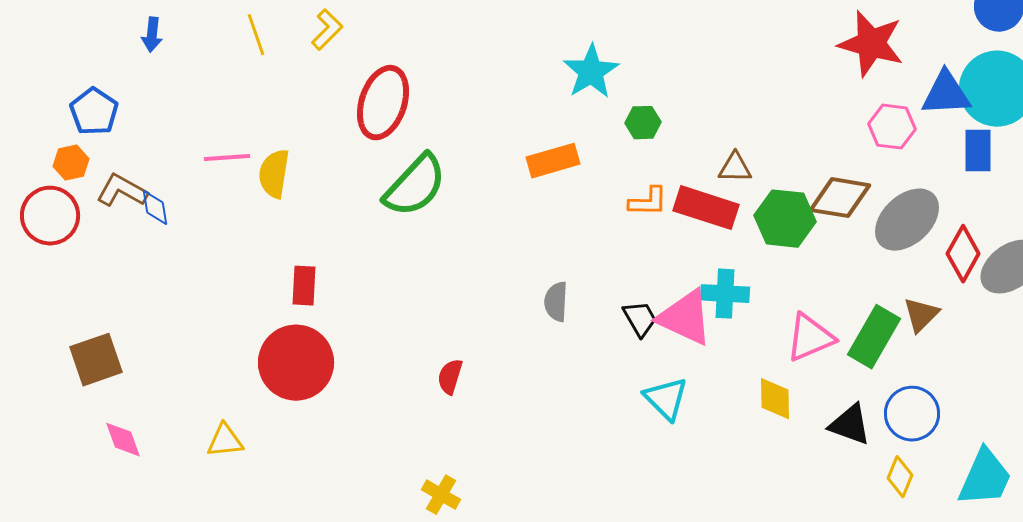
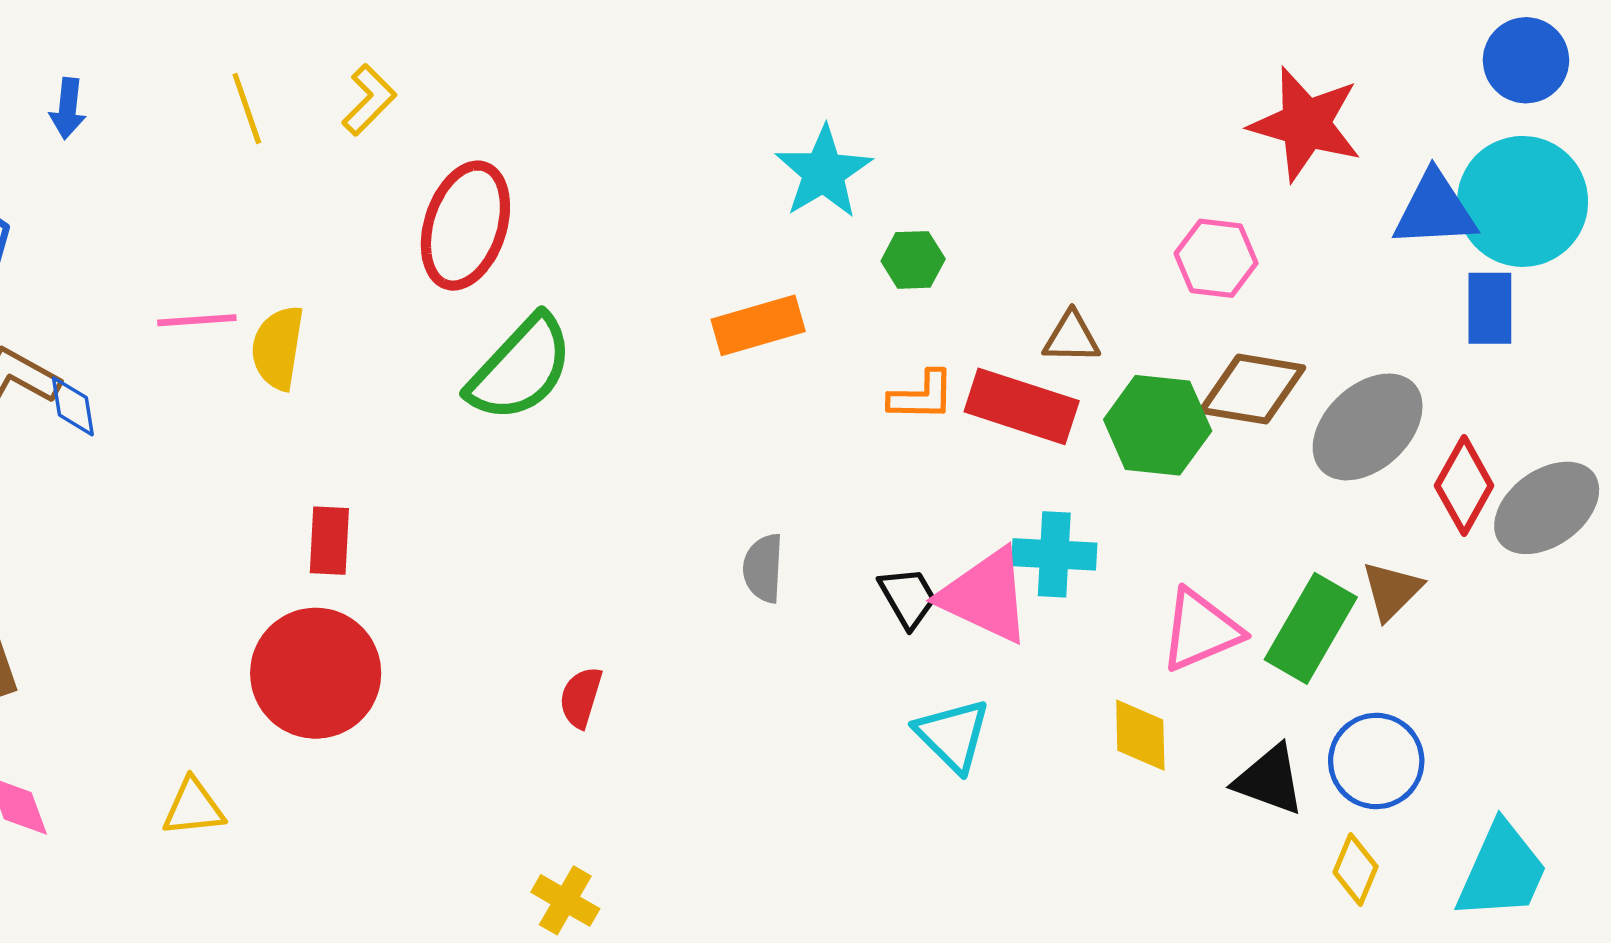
pink hexagon: (892, 127) -> (1216, 258), moved

